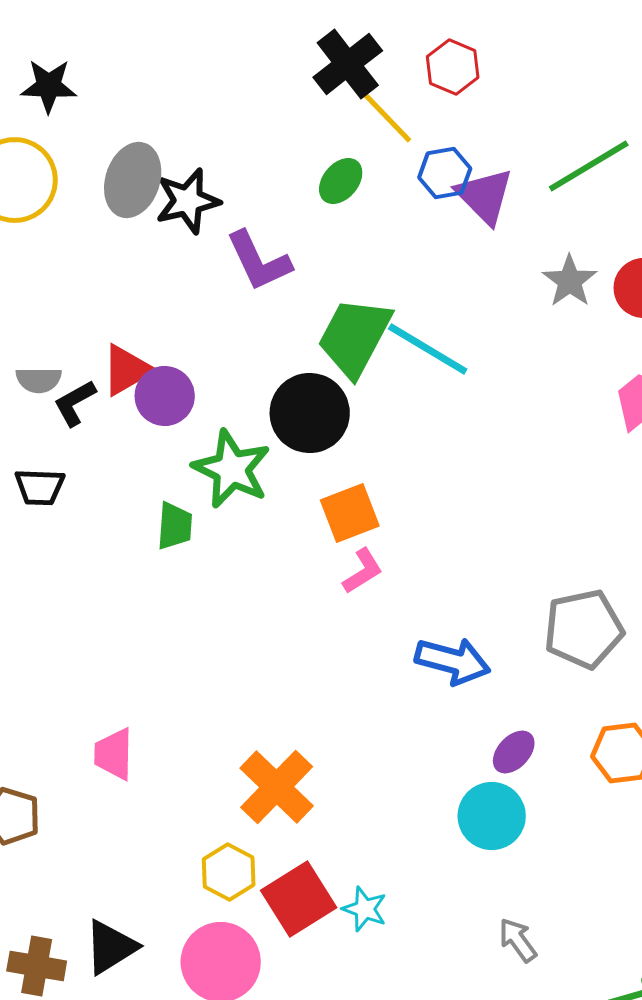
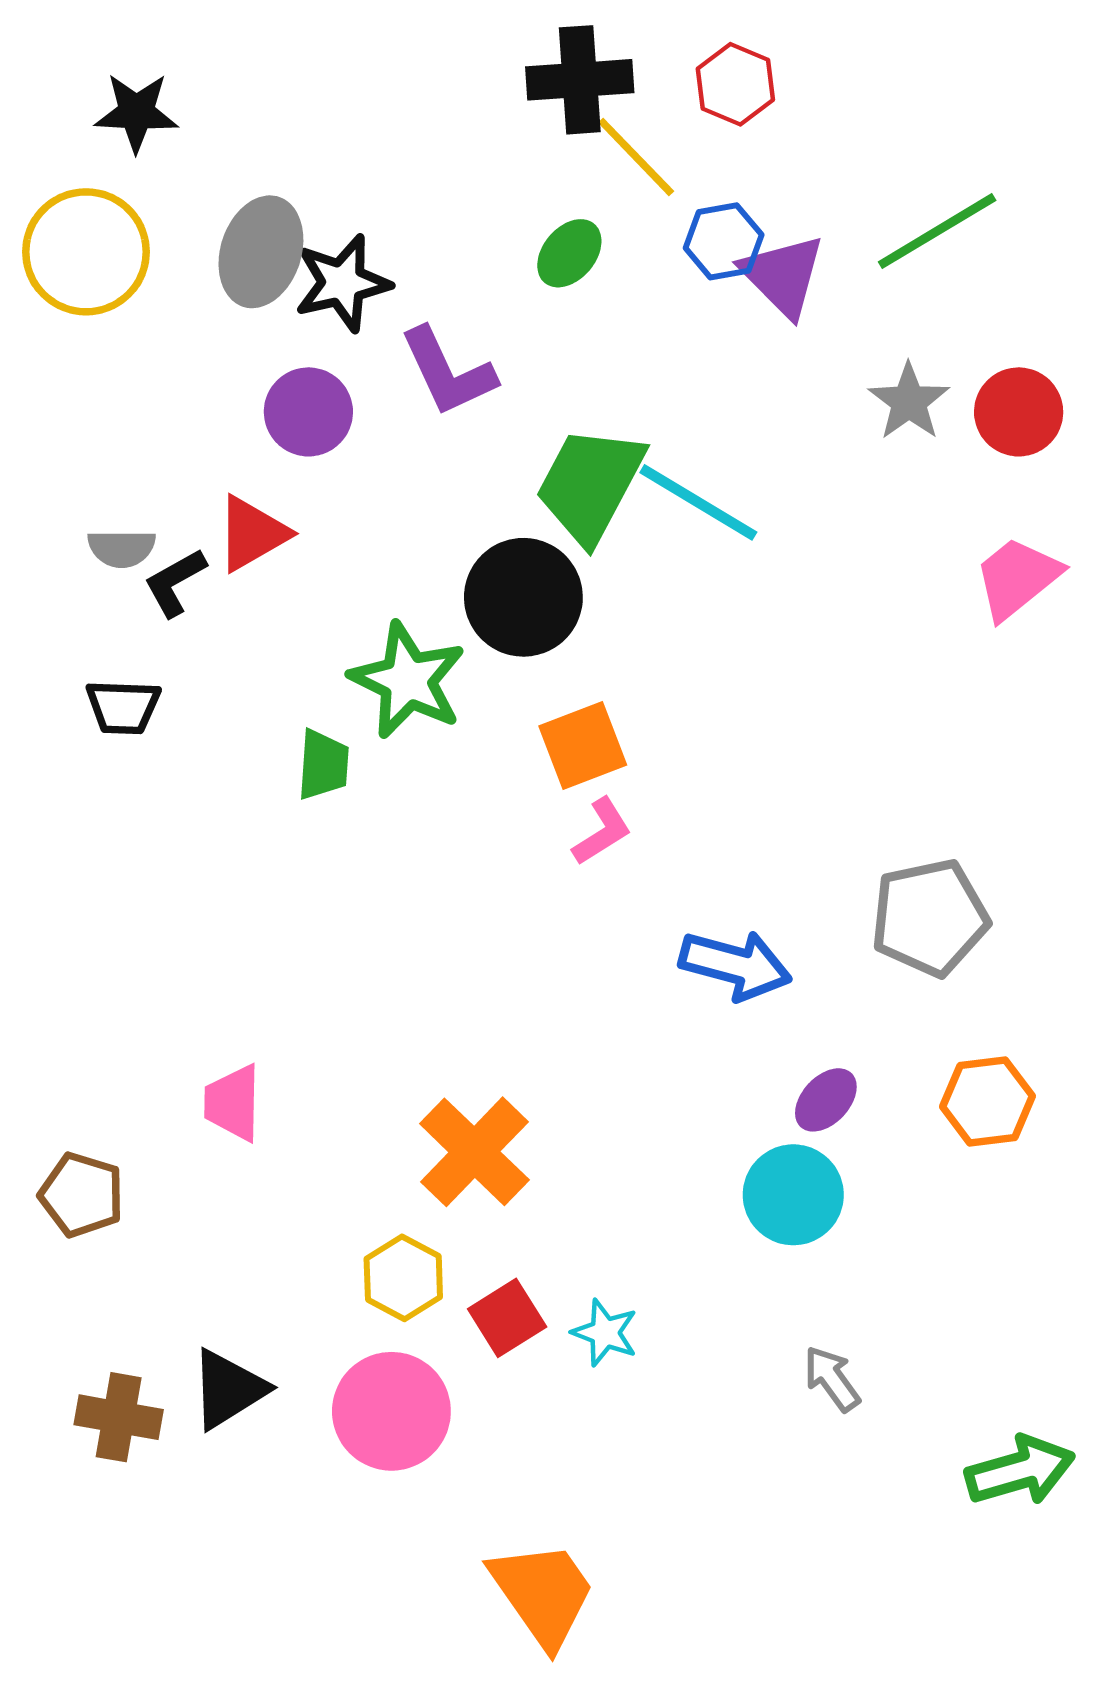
black cross: (348, 64) -> (580, 80), turned 34
purple circle: (165, 396) -> (308, 412), moved
red square: (299, 899) -> (507, 1318), size x0.7

